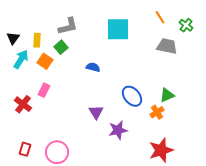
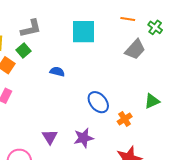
orange line: (160, 17) -> (128, 19), turned -48
gray trapezoid: (167, 46) -> (135, 49), turned 120
green triangle: (167, 95) -> (152, 101), moved
purple triangle: (96, 112) -> (50, 137), moved

